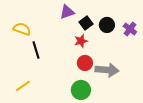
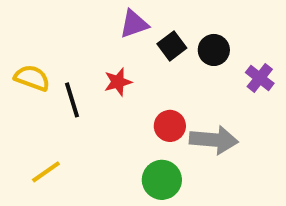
yellow semicircle: (22, 29) -> (32, 78), moved
purple cross: (130, 29) -> (260, 78), moved
red star: (81, 41) -> (118, 82), moved

